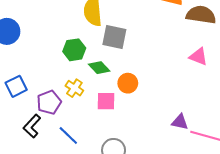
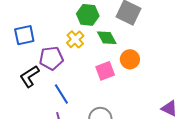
yellow cross: (74, 88) -> (75, 39), moved
pink square: (106, 101) -> (105, 71), turned -36

